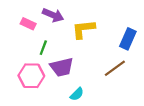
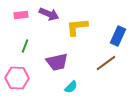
pink rectangle: (28, 24) -> (21, 15), moved, turned -32
green line: (43, 48) -> (25, 46), moved
pink hexagon: (31, 76) -> (17, 78), moved

